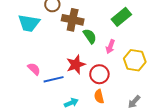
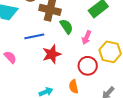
red circle: (99, 74) -> (88, 66), moved
blue line: (54, 79) -> (34, 36), moved

